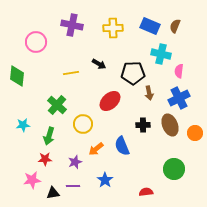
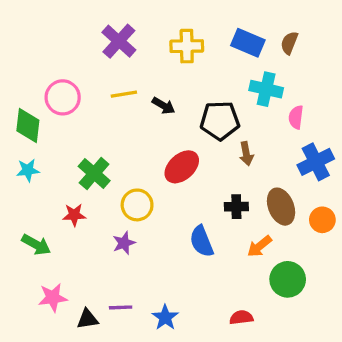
purple cross: (72, 25) -> (119, 41), turned 30
pink circle: (36, 42) -> (63, 97), moved
yellow line: (71, 73) -> (124, 94), moved
blue cross: (179, 98) -> (316, 162), moved
cyan star: (23, 125) -> (28, 170), moved
green arrow: (49, 136) -> (36, 245), moved, turned -78
orange arrow: (96, 149) -> (260, 246), moved
red star: (45, 159) -> (74, 215), moved
purple star: (75, 162) -> (124, 243), moved
blue star: (105, 180) -> (165, 317), moved

